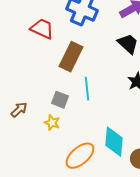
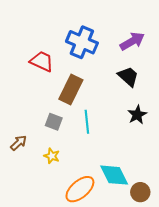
gray square: (60, 100) -> (54, 122), moved
cyan diamond: (114, 142) -> (114, 175), turned -32

